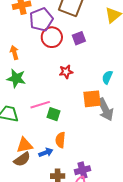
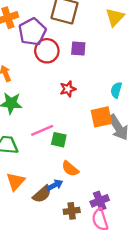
purple square: (79, 38) -> (78, 49), turned 32
orange semicircle: (60, 140) -> (70, 169), turned -49
orange triangle: (25, 145) -> (16, 181), moved, turned -30
brown semicircle: (22, 159) -> (42, 194), moved

